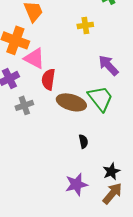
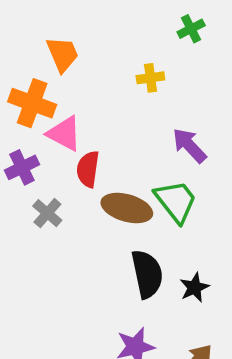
gray cross: (24, 105) -> (47, 213), turned -30
black semicircle: (83, 141) -> (147, 274), size x2.0
black star: (111, 171) -> (194, 287), moved

